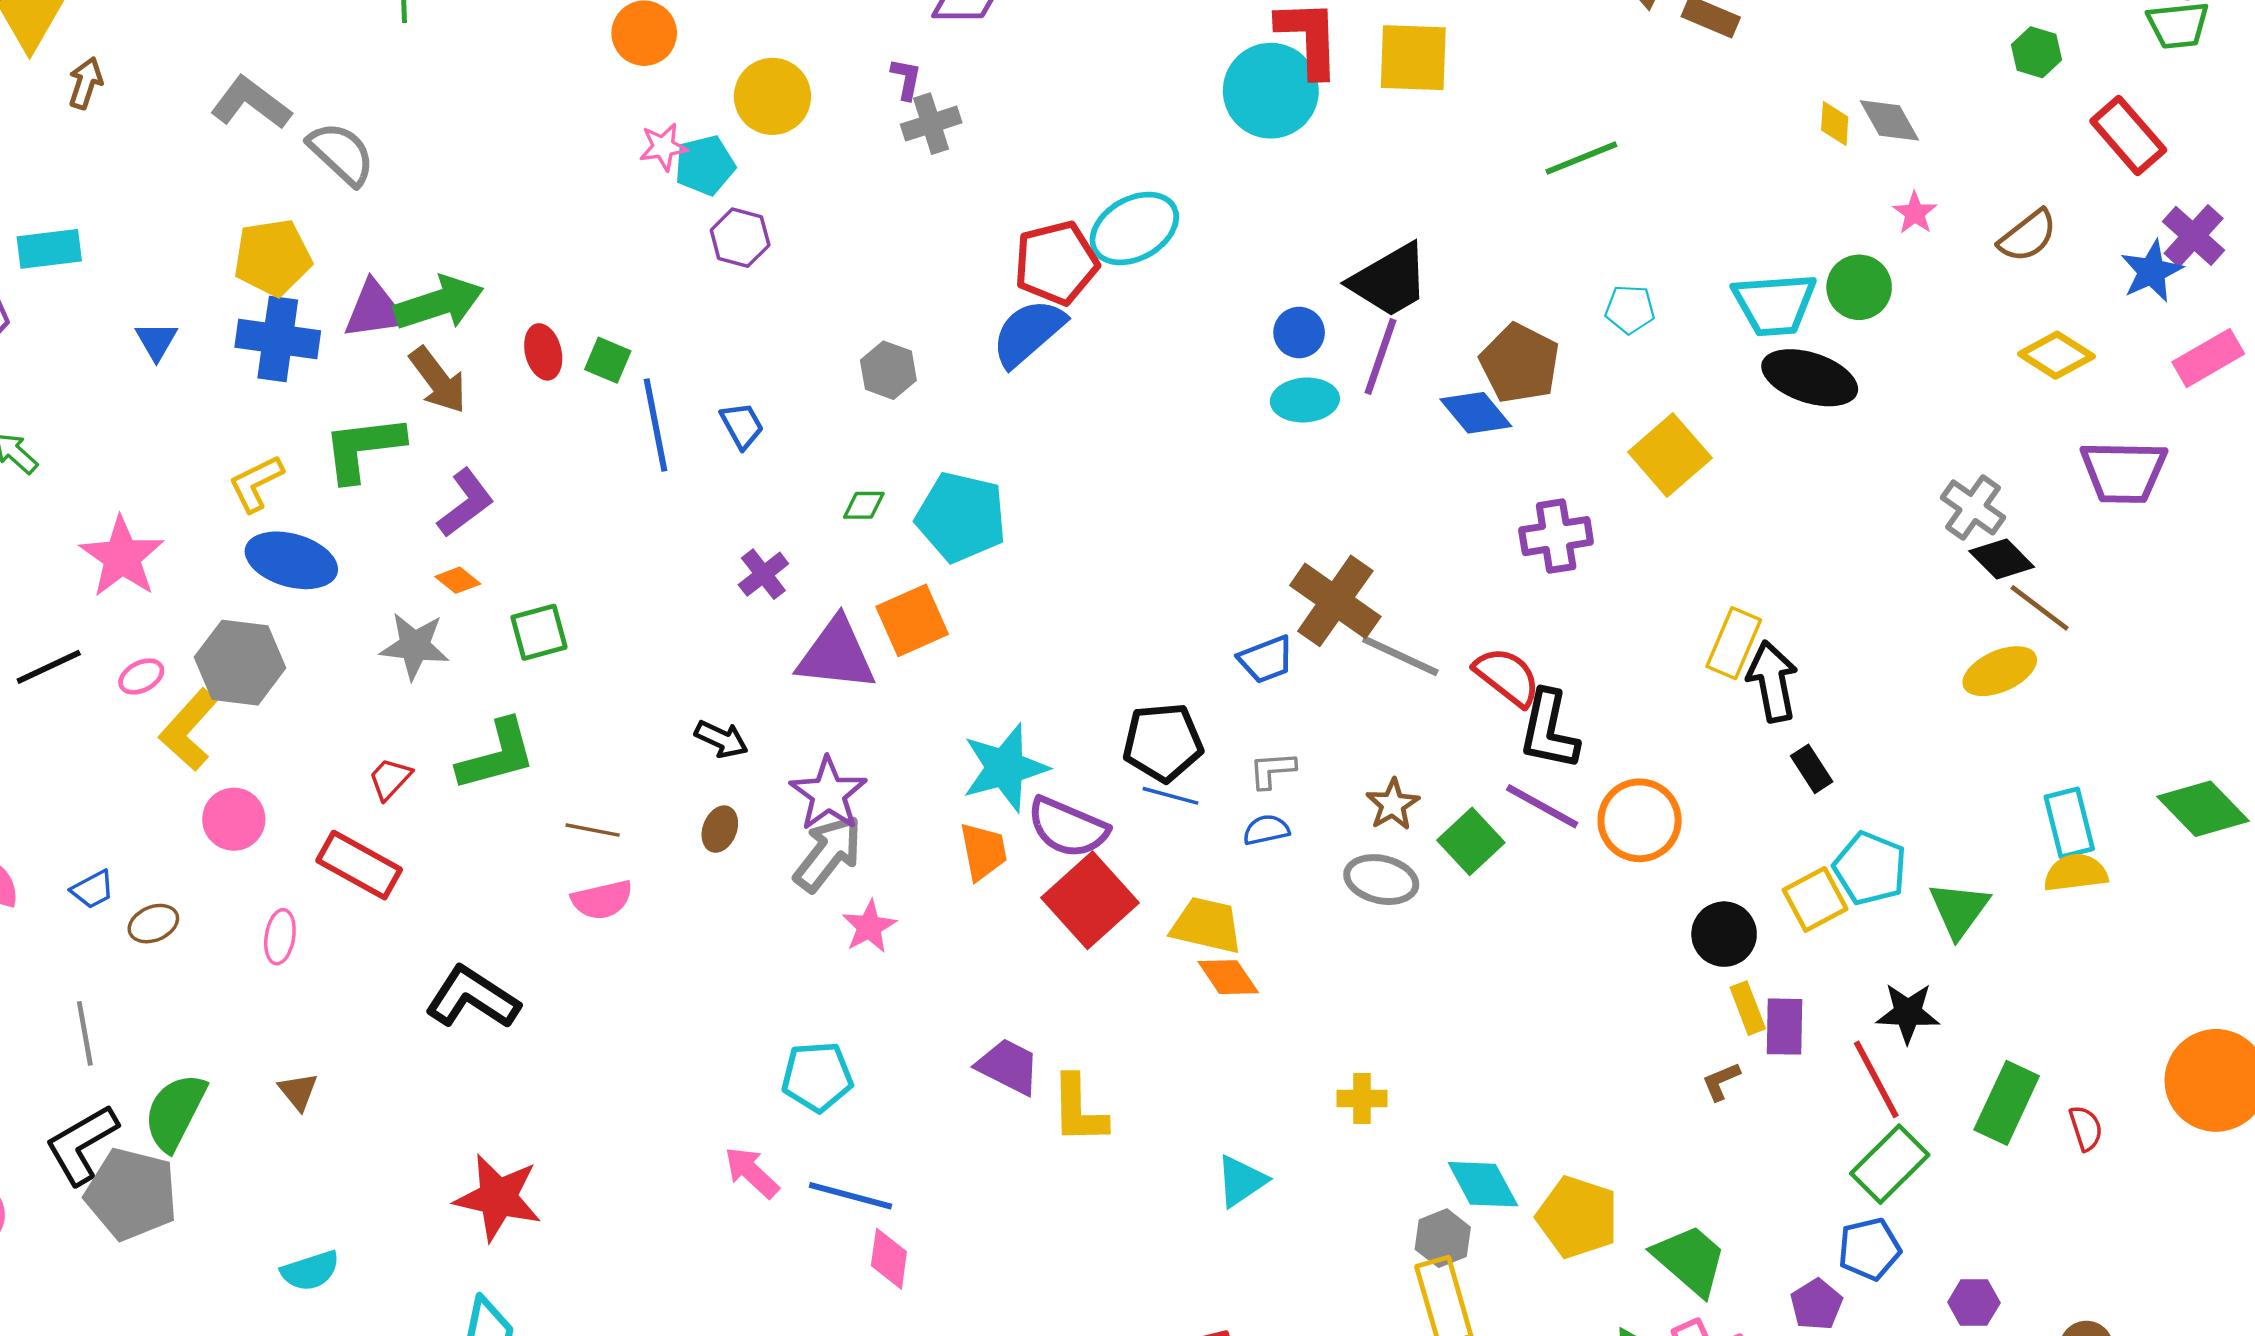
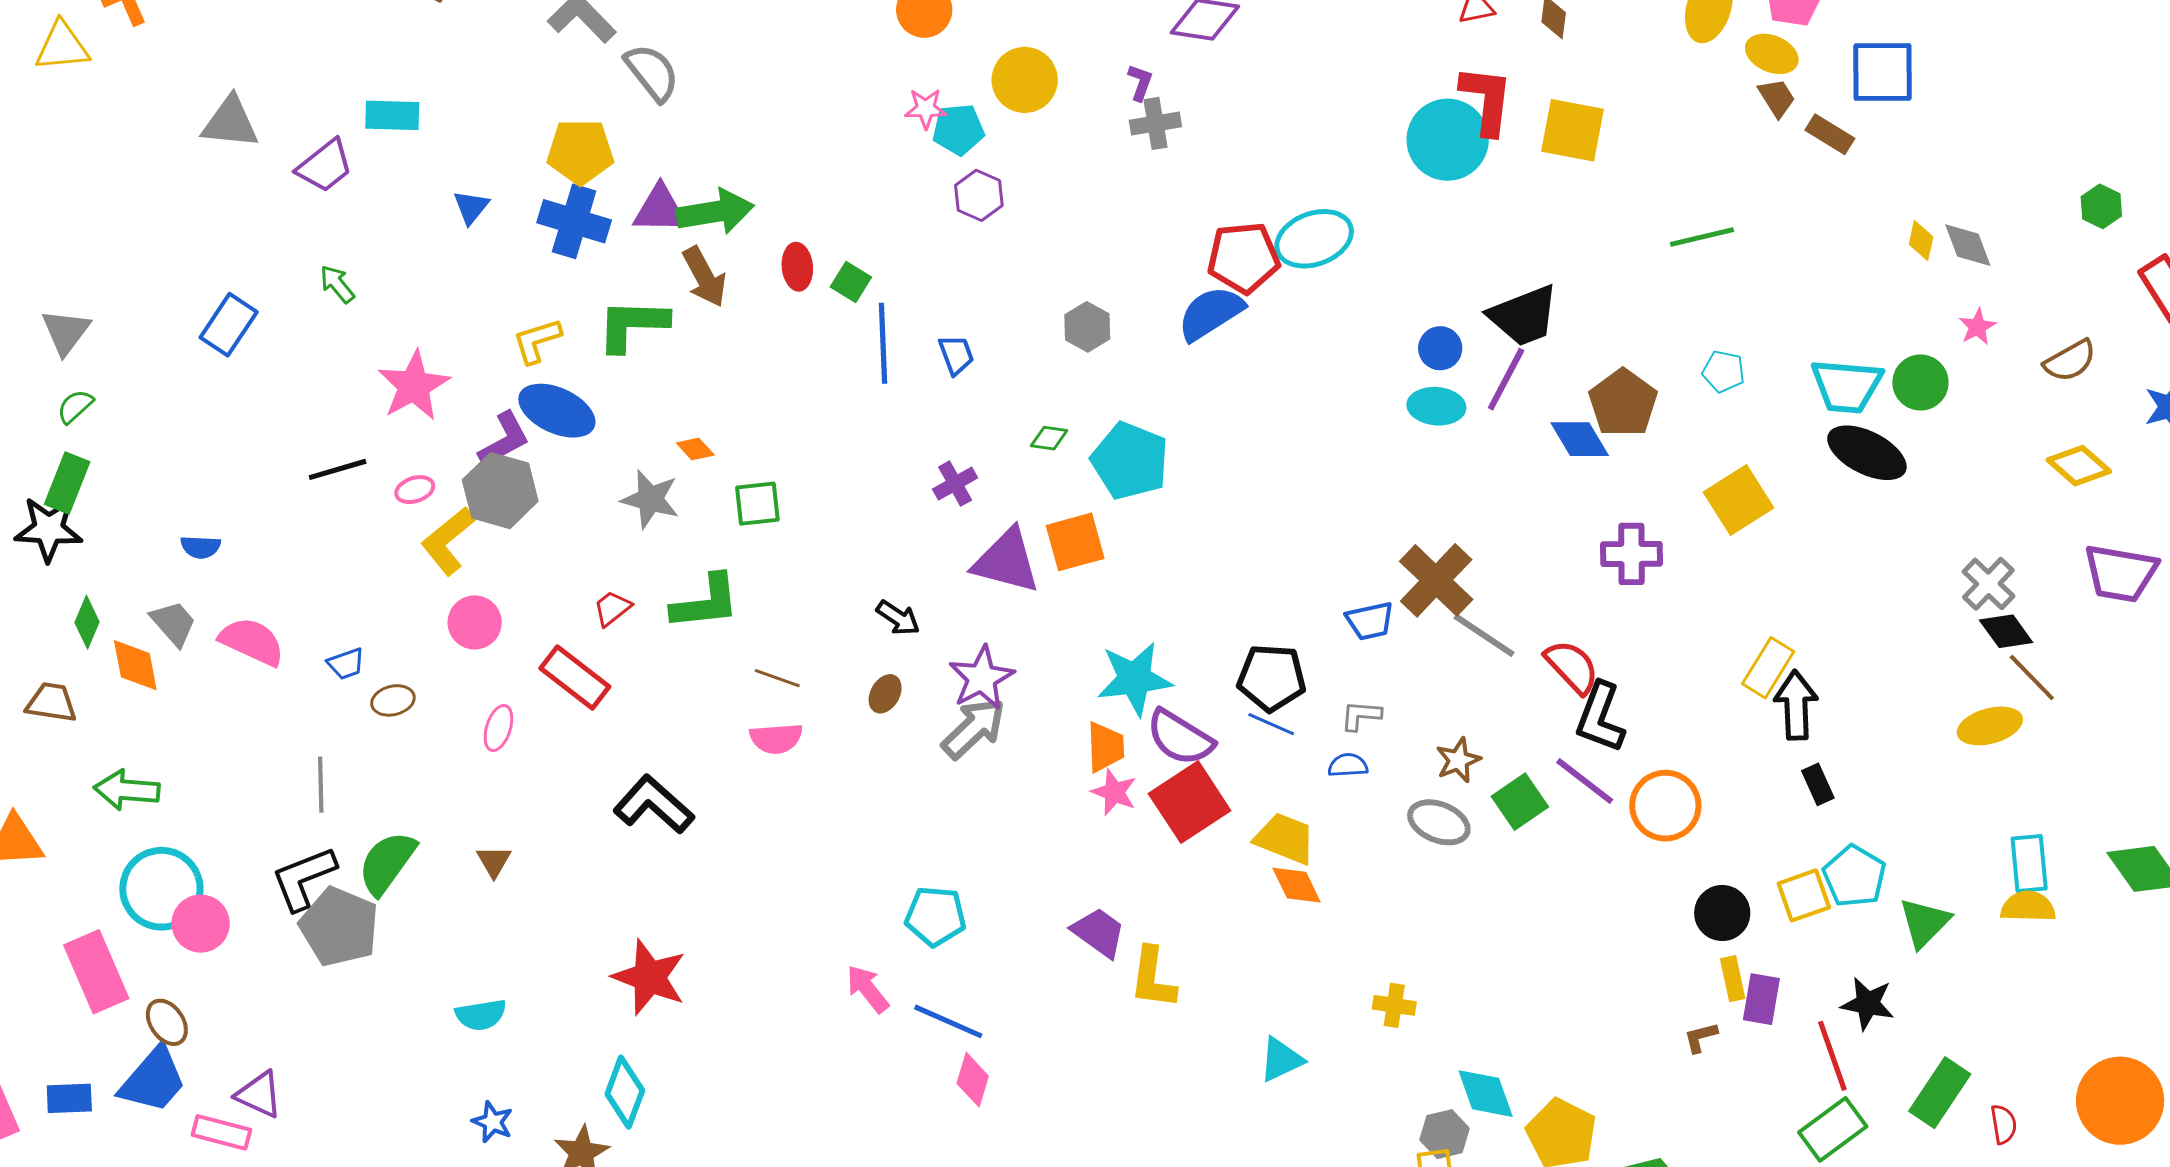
purple L-shape: (466, 503) -> (504, 440), moved
pink star: (869, 927) -> (1114, 792), moved, turned -30

